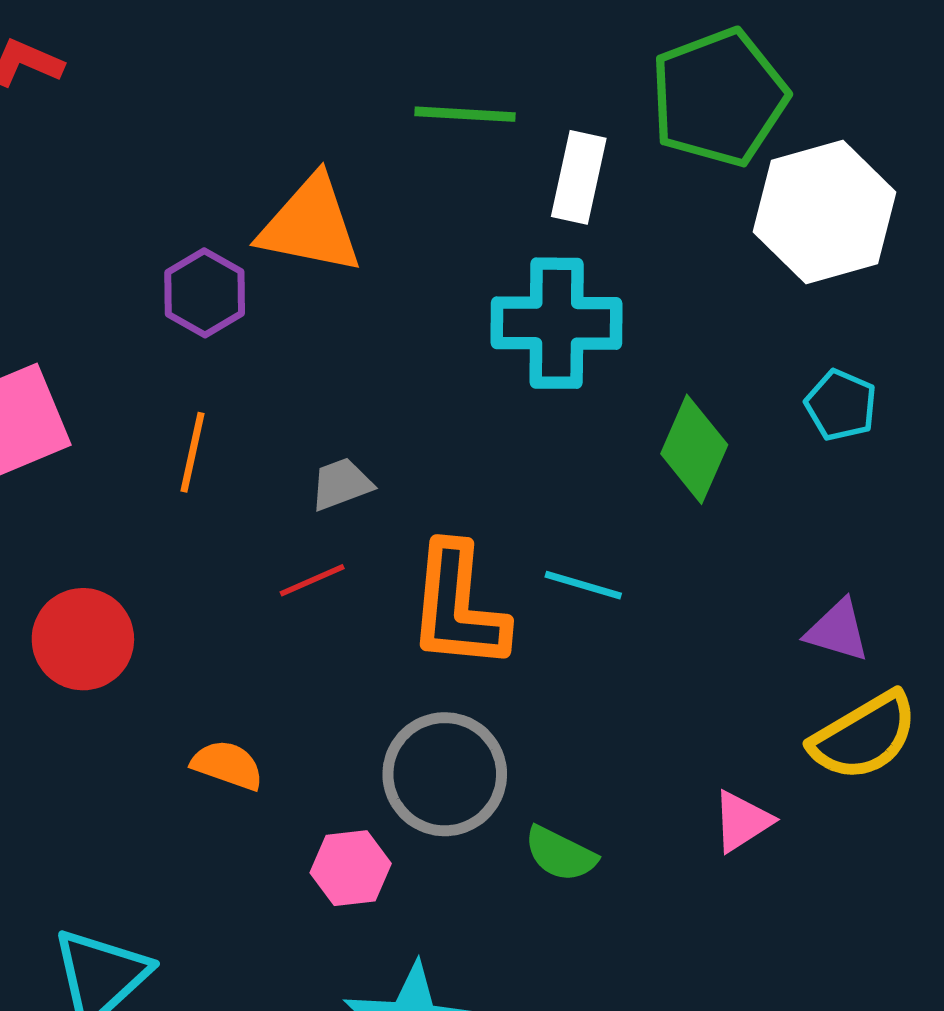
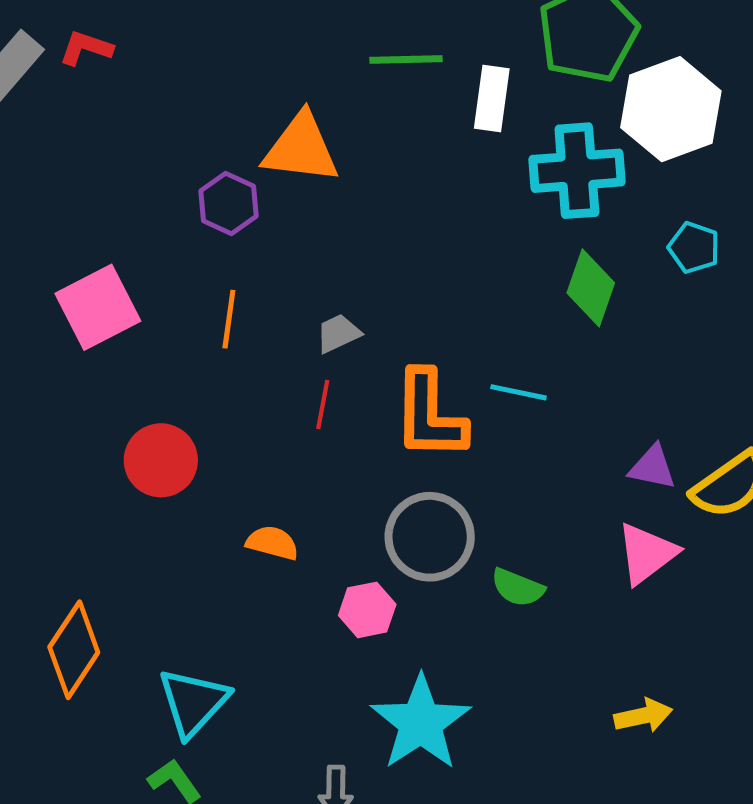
cyan cross: (557, 323) -> (577, 171), moved
red line: (312, 580) -> (323, 405), turned -51
purple triangle: (838, 631) -> (652, 467), moved
pink triangle: (742, 821) -> (647, 553), size x1.4

